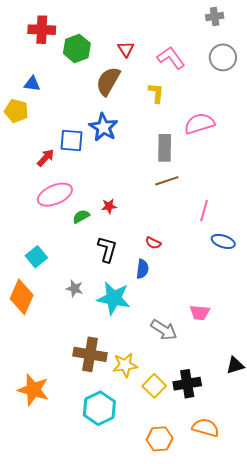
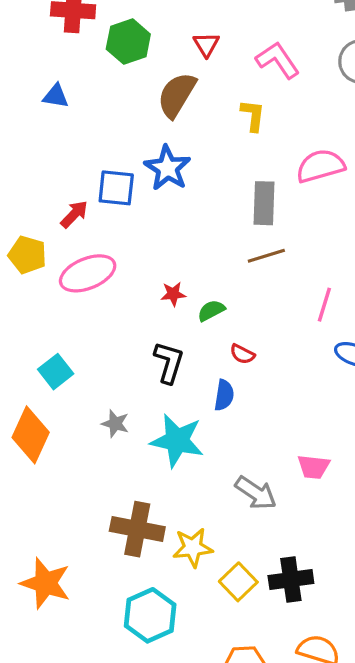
yellow pentagon: (16, 111) -> (27, 255), moved
green semicircle: (81, 216) -> (211, 311), moved

